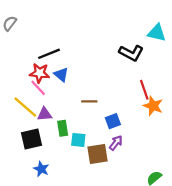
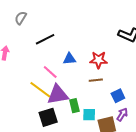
black line: (49, 54) -> (45, 39), moved
red star: (40, 73) -> (99, 60), moved
blue triangle: (61, 75) -> (69, 59), turned -40
purple triangle: (45, 114) -> (58, 95), size x1.6

